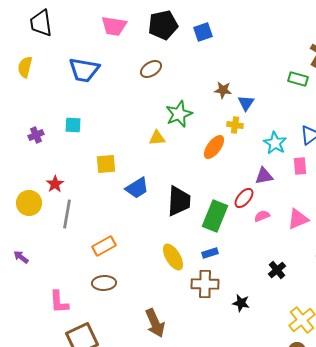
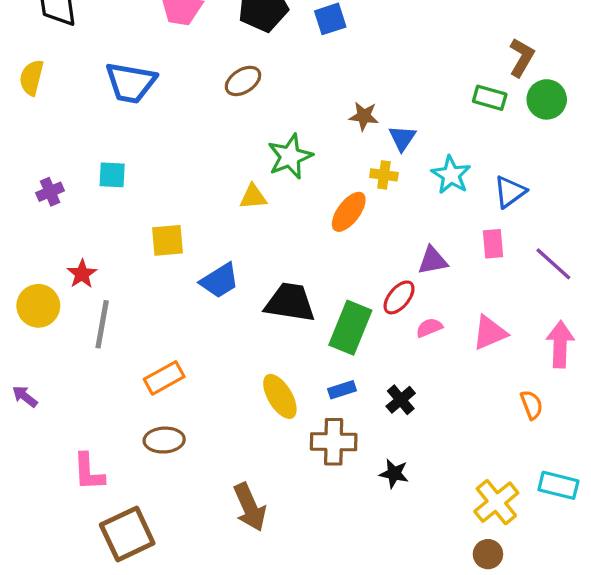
cyan star: (275, 143) -> (451, 175), moved
black trapezoid: (179, 201) -> (290, 302), turned -84
black cross: (277, 270) -> (401, 400), moved

